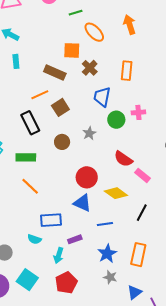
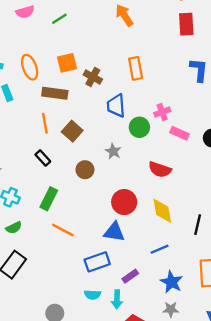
orange ellipse: (94, 32) -> (30, 67), moved, turned 40
orange line: (40, 95) -> (45, 123), turned -60
black rectangle: (30, 123) -> (43, 158), size x0.6
green rectangle: (26, 157) -> (49, 199), turned -48
pink rectangle: (142, 175) -> (180, 133), moved
yellow diamond: (116, 193) -> (162, 211), turned 60
blue triangle: (82, 203) -> (114, 232), moved
cyan semicircle: (34, 239) -> (92, 295), moved
gray star: (110, 277) -> (171, 309), moved

